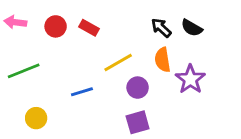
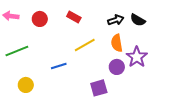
red rectangle: (89, 28) -> (74, 17), moved
black arrow: (161, 28) -> (116, 20), turned 119
purple circle: (138, 88) -> (117, 67), moved

